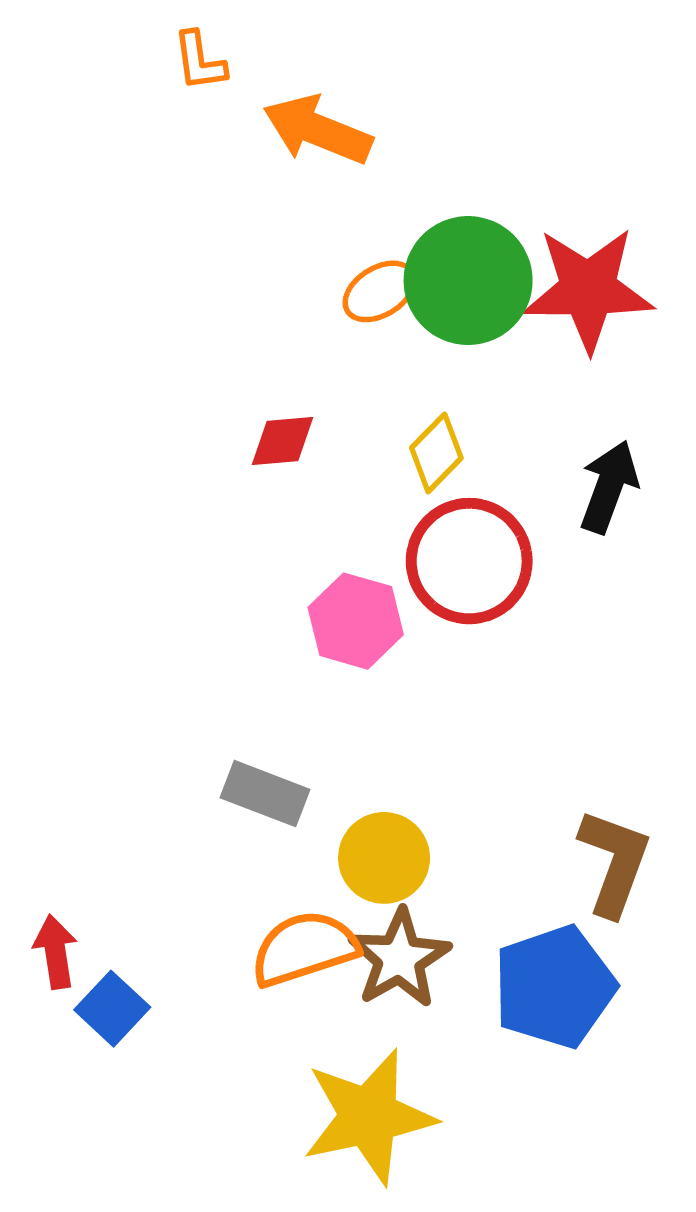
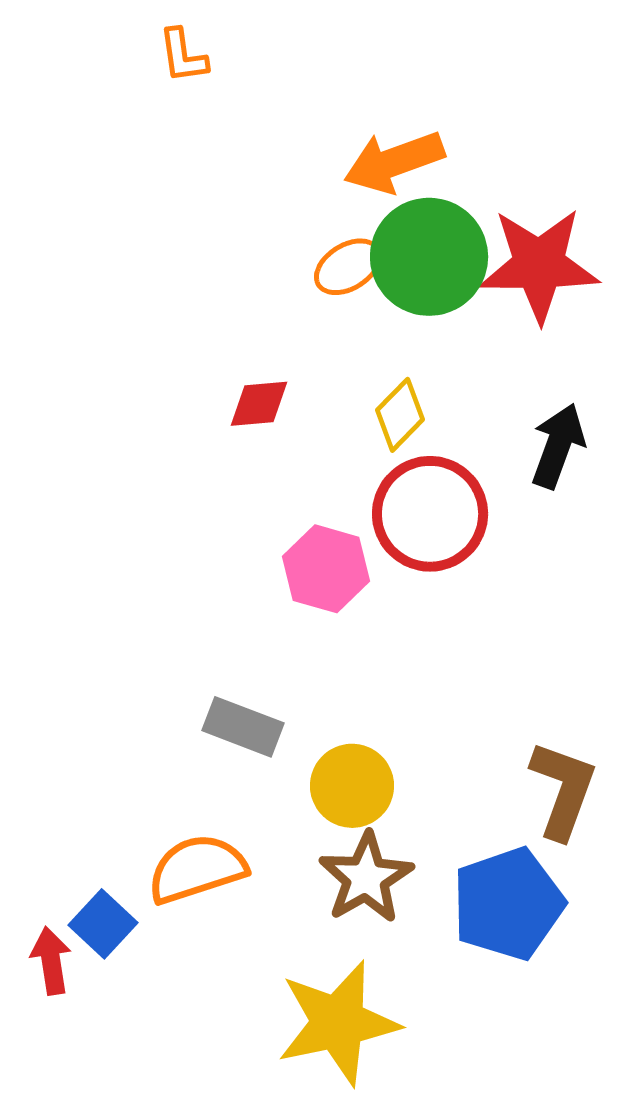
orange arrow: (317, 130) -> (394, 162), moved, turned -42
orange semicircle: (304, 949) -> (197, 869), moved
red arrow: (55, 952) -> (51, 961), moved

